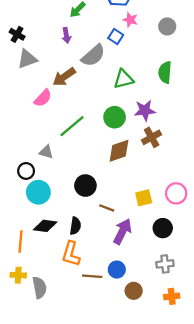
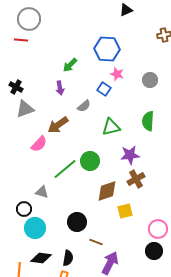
gray semicircle: (93, 56) -> (84, 106), size x0.6
green circle: (115, 117) -> (90, 161), moved
yellow square: (144, 198) -> (125, 211), moved
black circle: (163, 228) -> (154, 251), moved

